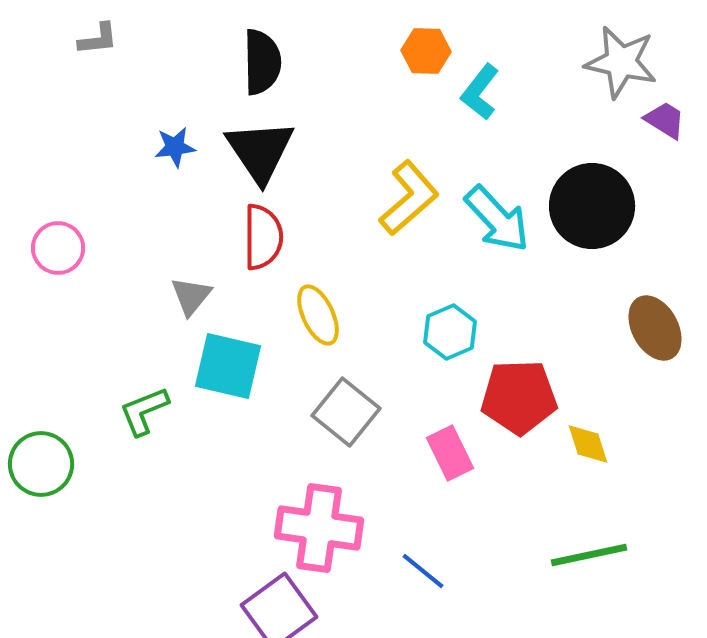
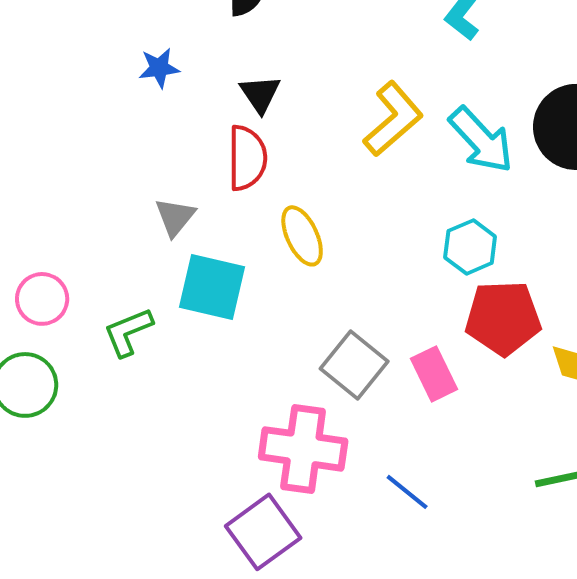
black triangle: (260, 151) -> (260, 94), moved, size x0.6
pink circle: (58, 248) -> (42, 299), moved
cyan hexagon: (450, 332) -> (470, 247), moved
gray square: (346, 412) -> (354, 365), moved

